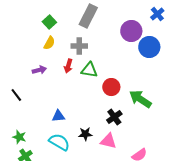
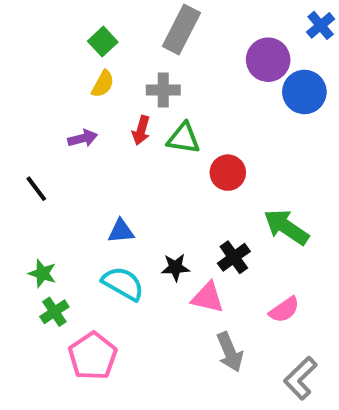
green arrow: (140, 99) -> (286, 227), moved
black cross: (114, 117) -> (234, 257), moved
pink triangle: (108, 141) -> (208, 298), moved

